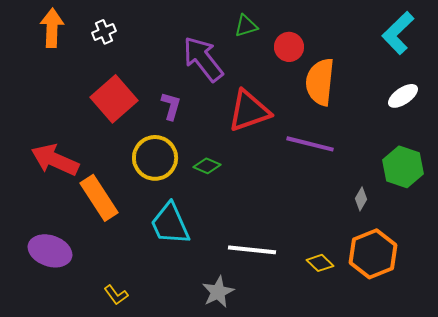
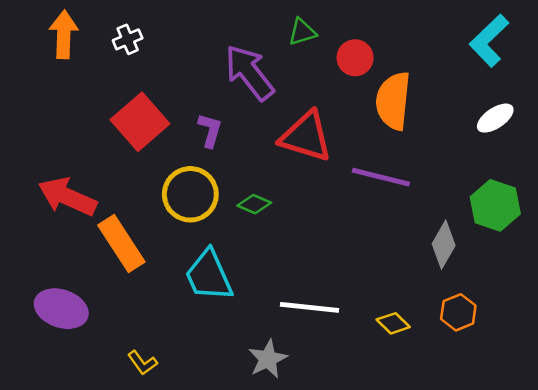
red triangle: (249, 111) -> (306, 136), turned 36
gray diamond: (361, 199) -> (444, 245), size x1.6
orange hexagon: (373, 254) -> (458, 312), size x0.6

